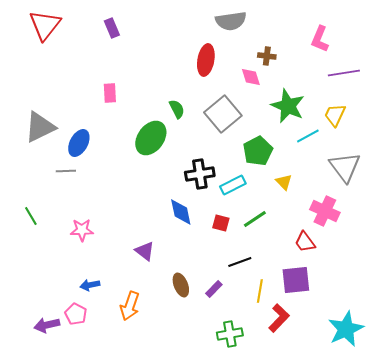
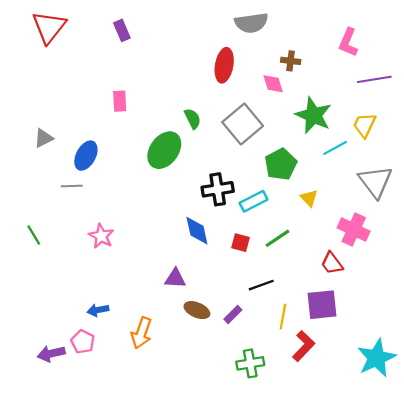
gray triangle: (40, 127) -> (44, 138), size x0.6
pink star: (82, 230) -> (101, 236), moved, turned 30
purple triangle: (145, 251) -> (175, 279), moved, turned -35
brown ellipse: (181, 285) -> (197, 310), turned -45

